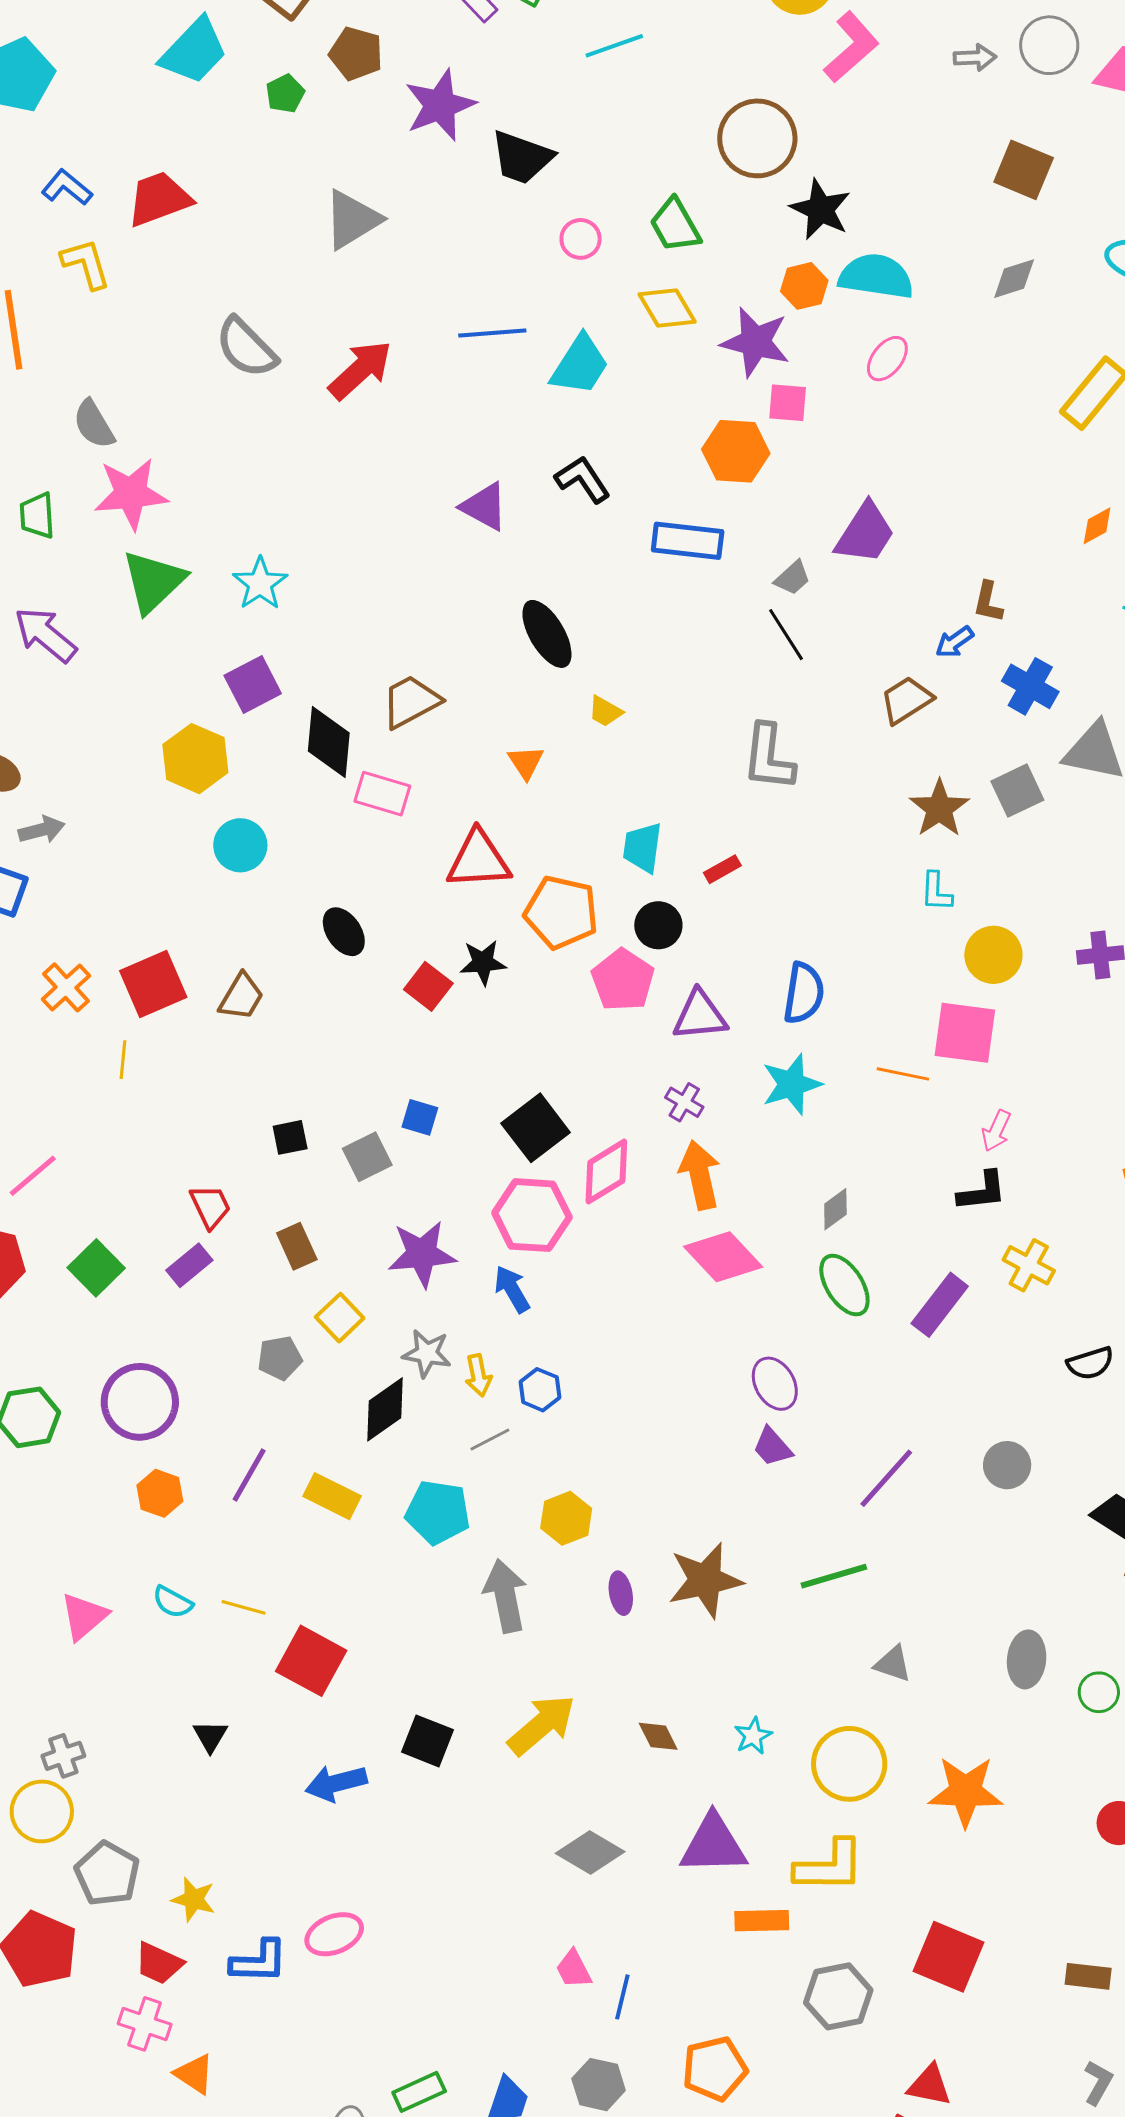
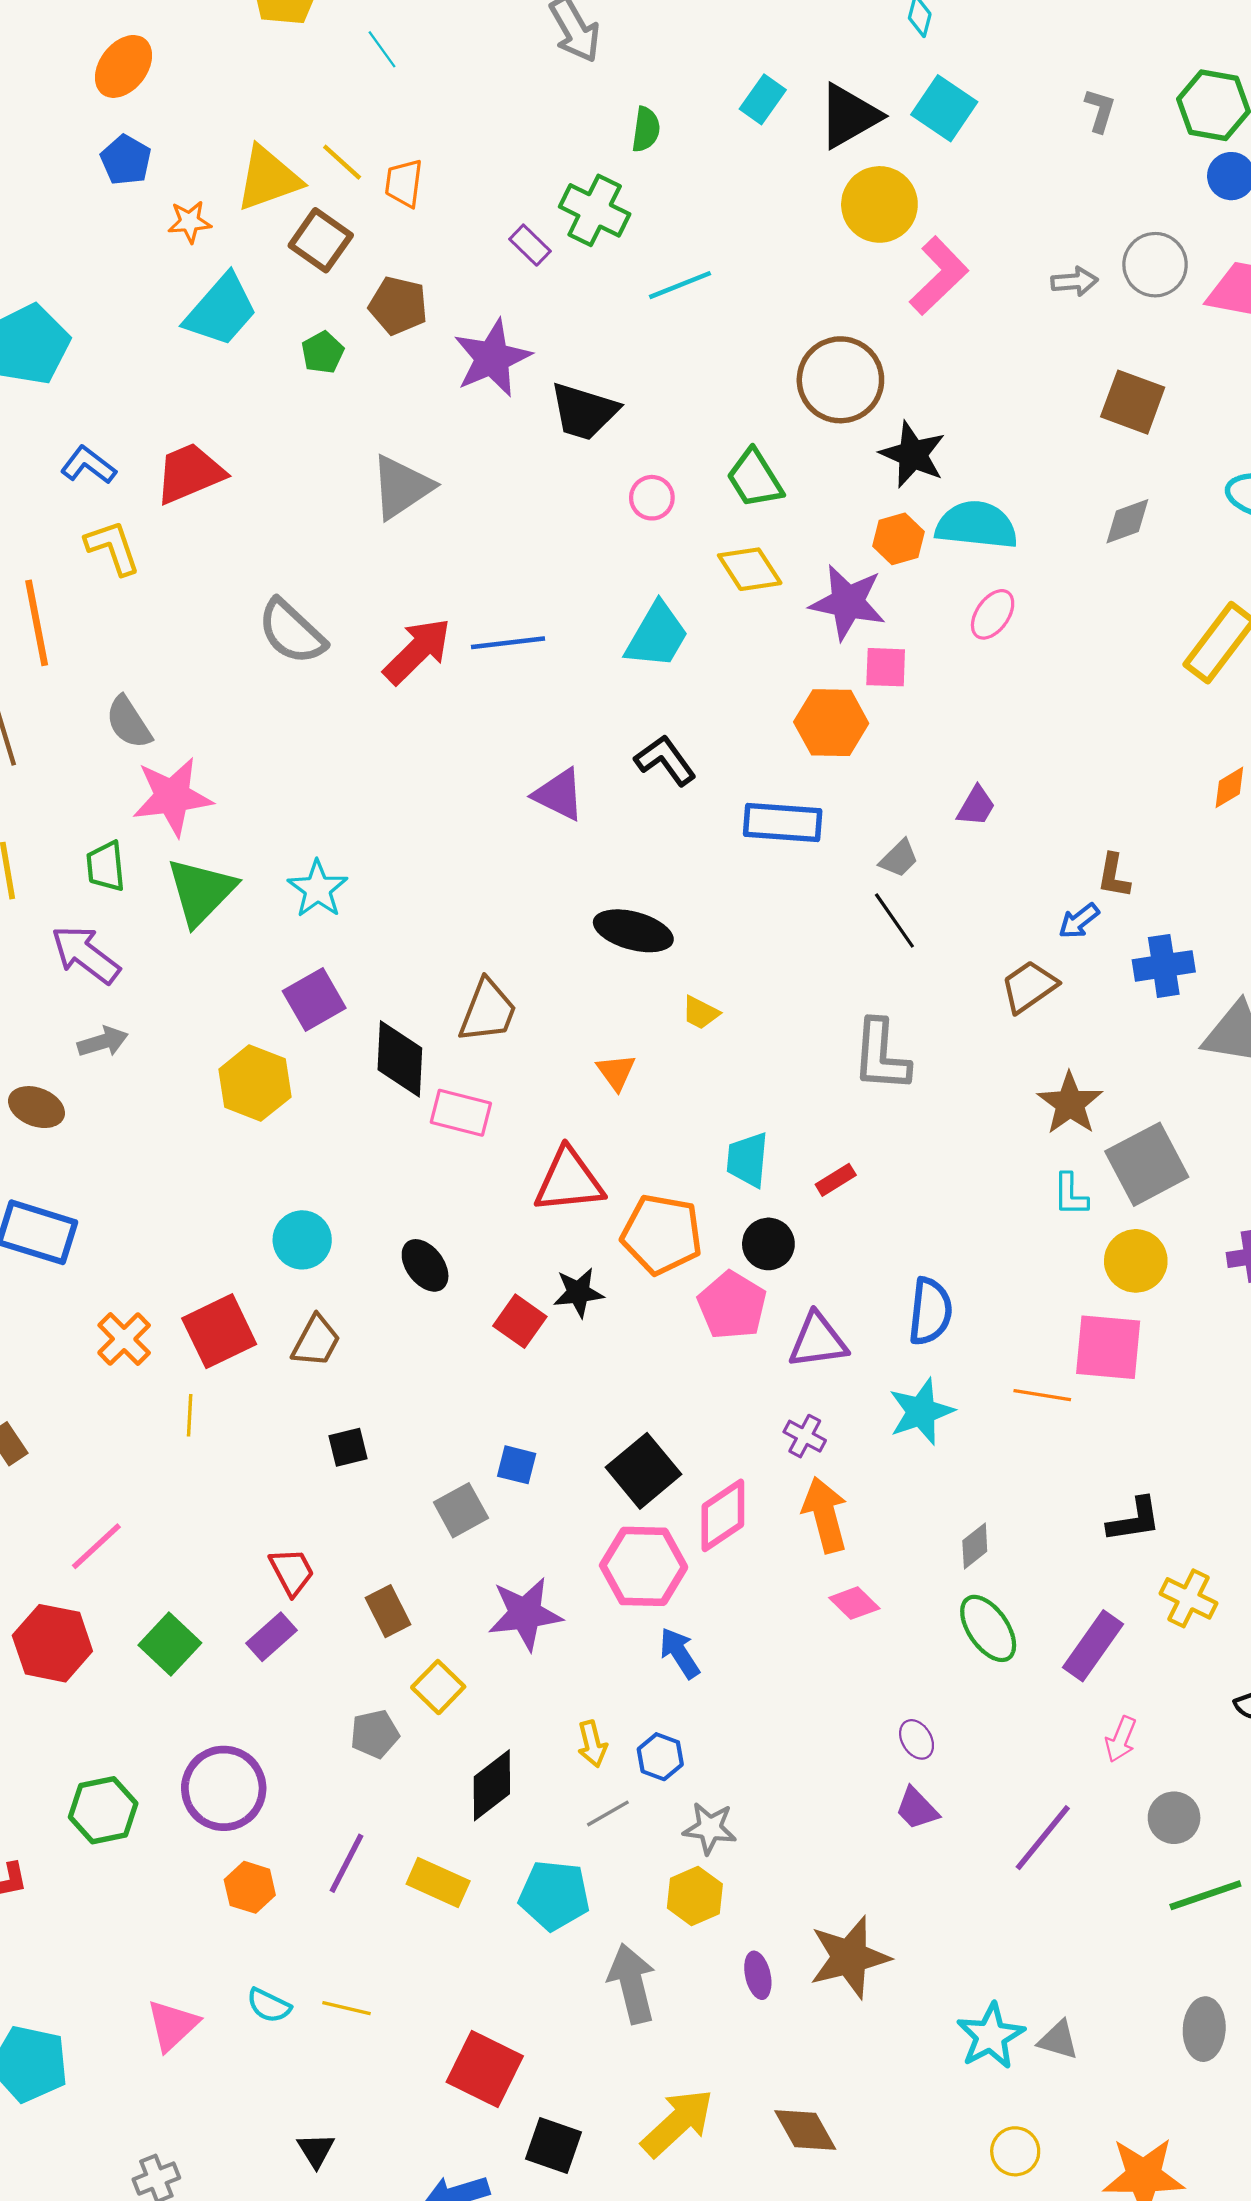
blue line: (492, 333) -> (508, 643), moved
green trapezoid: (37, 515) -> (106, 866), moved
purple trapezoid: (865, 533) -> (976, 806), size x0.6
black ellipse: (547, 634) -> (633, 931), turned -42
blue cross: (1030, 686) -> (1164, 966), turned -36
brown trapezoid: (411, 702) -> (488, 1011), turned 142
gray square: (1017, 791) -> (1147, 1164), moved, size x1.4
gray arrow: (42, 830) -> (103, 1042), moved
cyan circle: (240, 845) -> (302, 1240), moved
pink arrow: (996, 1131) -> (1121, 1739), moved
black square: (290, 1137) -> (348, 1447), moved
pink diamond: (723, 1257) -> (854, 1603), size x0.6
blue arrow: (512, 1289) -> (680, 1653), moved
gray star: (427, 1353) -> (710, 1828), moved
purple ellipse: (775, 1384) -> (917, 1739), size x0.7
green line: (834, 1576) -> (1205, 1895), moved
red square: (311, 1661) -> (485, 2069), moved
brown diamond: (658, 1736) -> (805, 2130), size x1.4
cyan star: (753, 1736) -> (991, 2036), moved, size x1.6
yellow circle: (849, 1764) -> (1015, 2151), size x0.6

